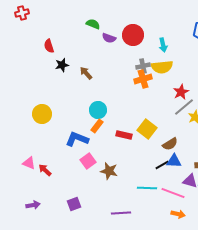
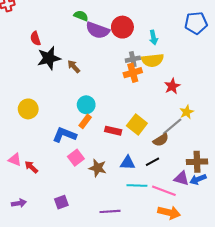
purple semicircle: (109, 38) -> (98, 30), size x1.6
black star: (62, 65) -> (49, 58), size x1.6
gray line: (184, 107) -> (172, 127), moved
blue triangle: (174, 161) -> (128, 163), moved
orange arrow: (178, 214) -> (169, 212), size x1.5

